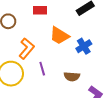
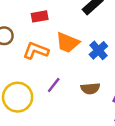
orange L-shape: (27, 49) -> (36, 51), moved, turned -100
purple line: (42, 69) -> (54, 85), turned 64

